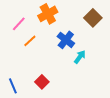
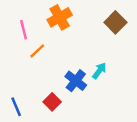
pink line: (19, 24) -> (24, 30), turned -56
blue cross: (66, 40) -> (76, 81), moved

